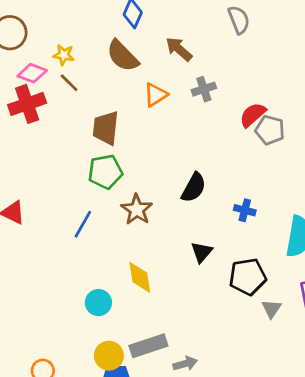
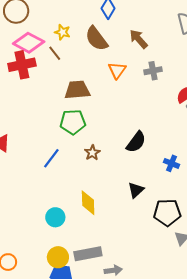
yellow star: (64, 55) -> (62, 32), moved
pink diamond: (32, 73) -> (29, 43), size x1.4
orange triangle: (156, 95) -> (117, 70), turned -30
brown trapezoid: (106, 128) -> (77, 90), turned 72
brown star: (137, 210) -> (92, 153), size x0.7

